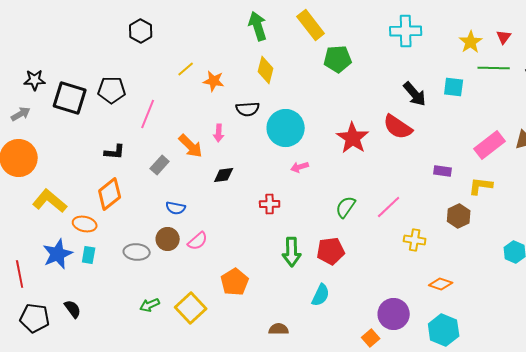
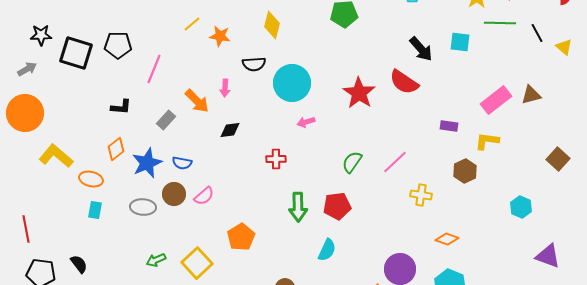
orange diamond: (110, 194) -> (116, 149), size x0.7
blue star: (58, 254) -> (147, 163), moved

